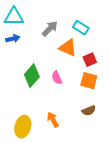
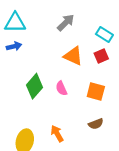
cyan rectangle: (81, 28) -> (104, 34), moved
gray arrow: (50, 29) -> (66, 23), moved
red square: (90, 60) -> (101, 56), moved

